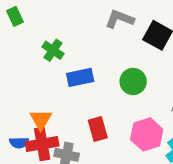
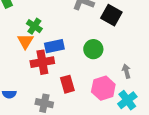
orange triangle: (41, 120) -> (25, 41), moved
red cross: (42, 144) -> (42, 62), moved

